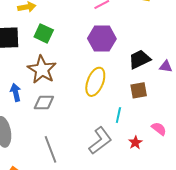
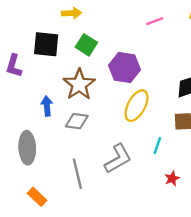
purple hexagon: (102, 39) -> (125, 67), moved
gray L-shape: (100, 141) -> (118, 159), moved

